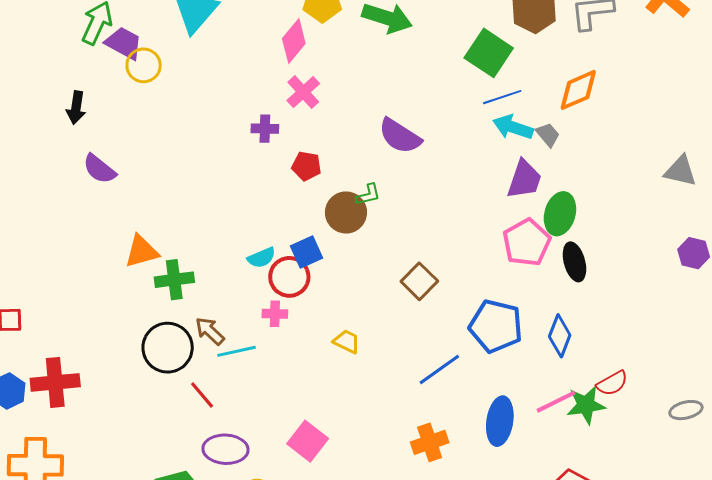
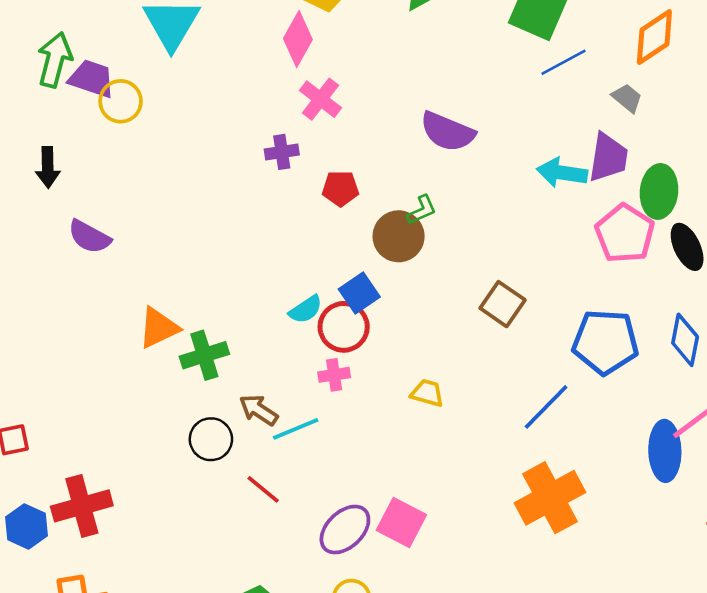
cyan arrow: (513, 127) -> (562, 173), moved
black circle: (168, 348) -> (211, 439), size x0.7
blue ellipse: (500, 421) -> (665, 451), moved
orange cross: (430, 442) -> (550, 498), size x1.5
purple ellipse: (226, 449) -> (345, 529), moved, turned -36

